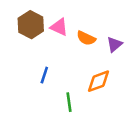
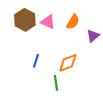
orange semicircle: (86, 38) -> (73, 22), moved, turned -84
orange diamond: (98, 81) -> (68, 63), moved

